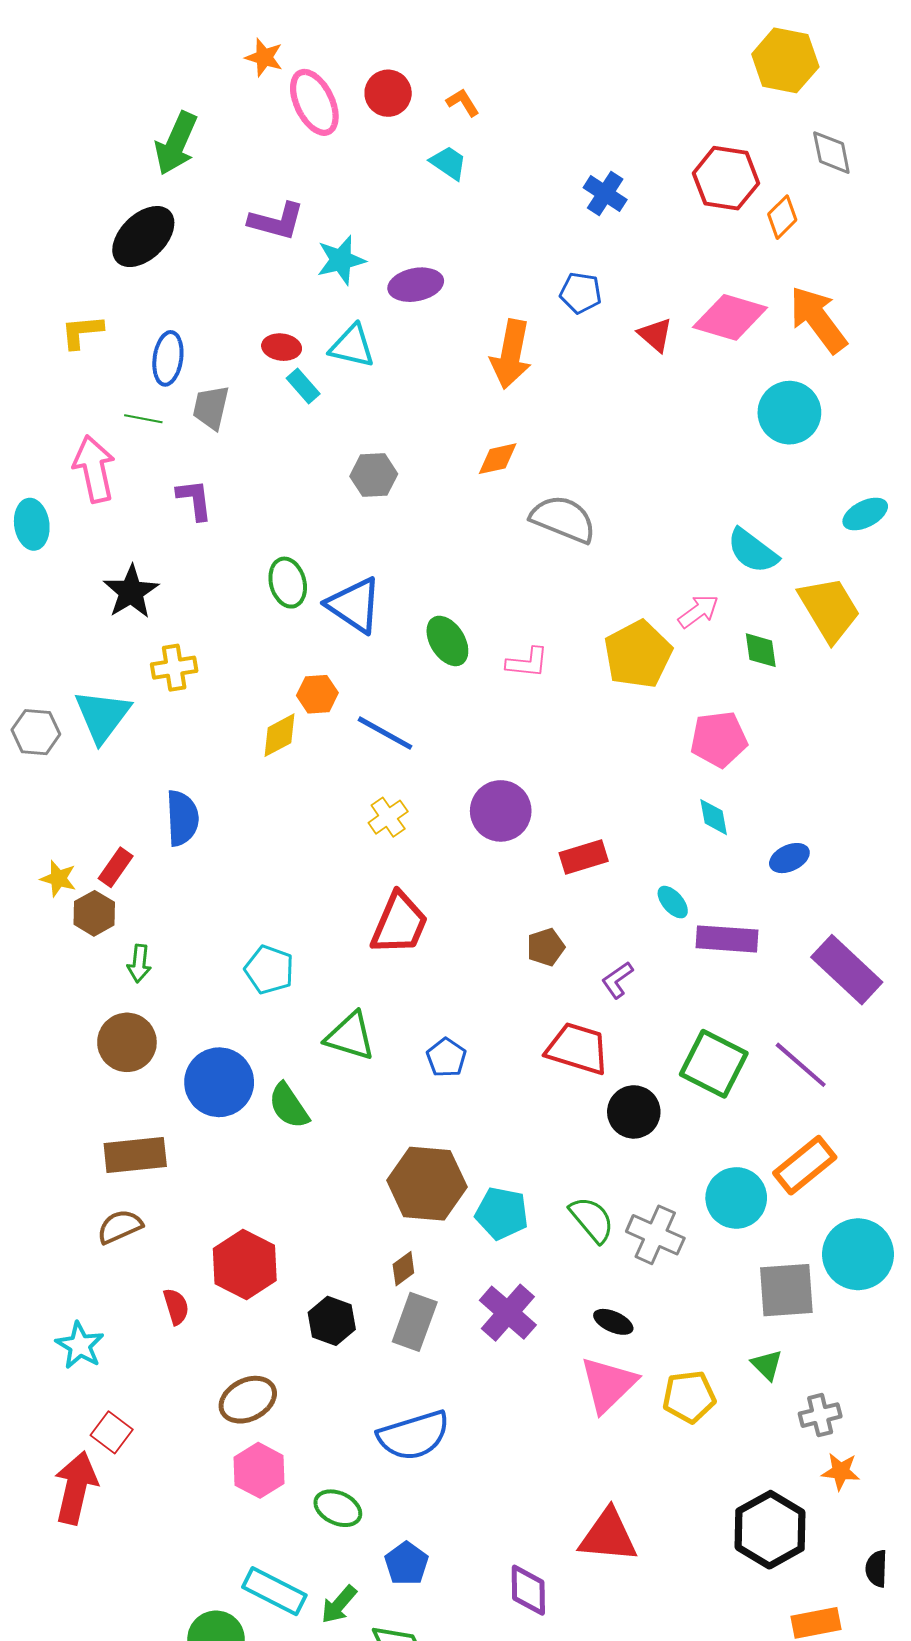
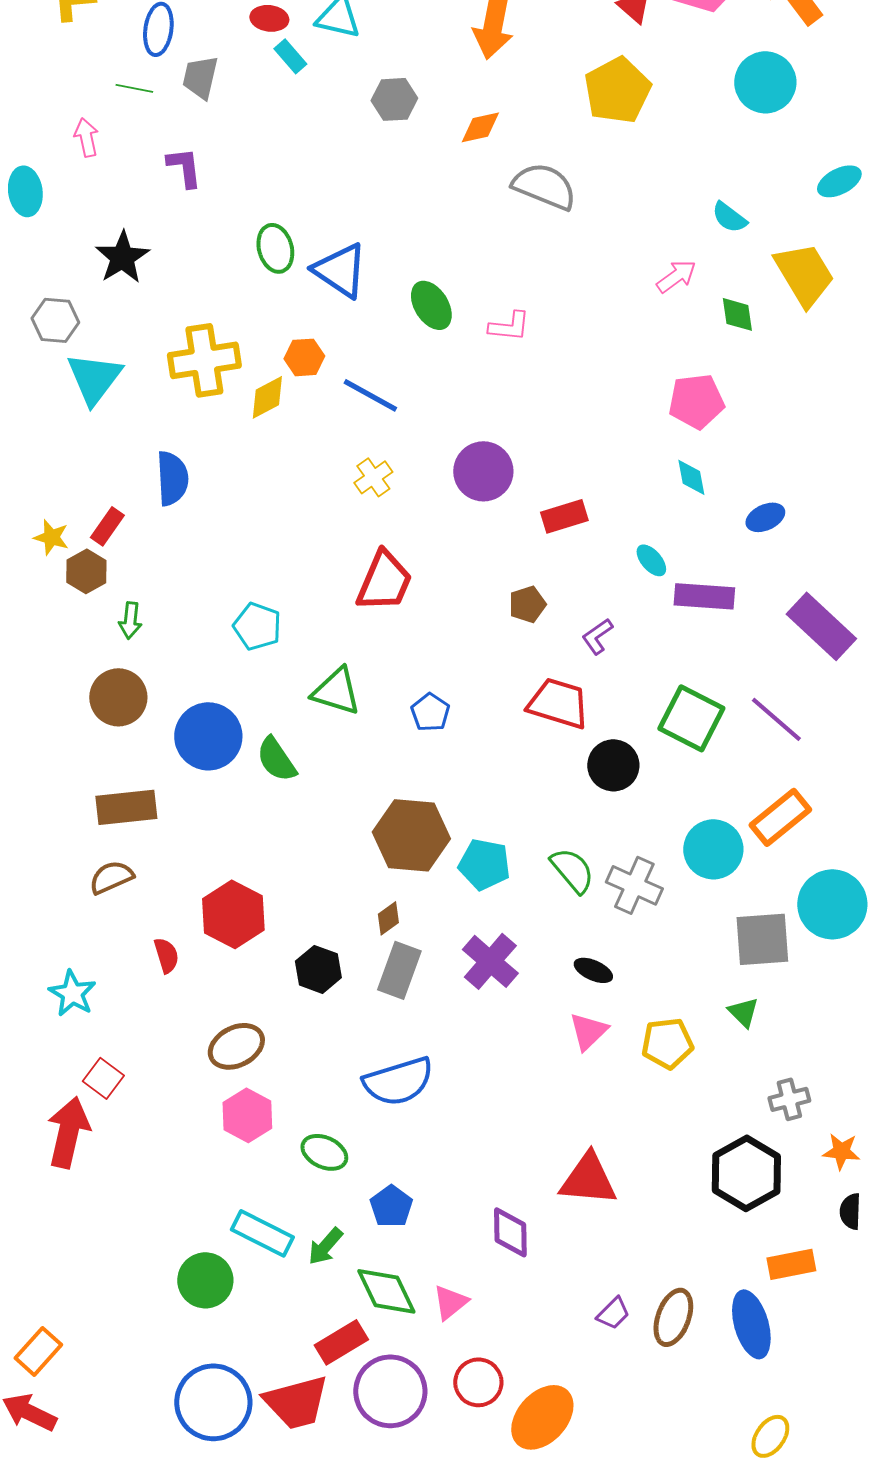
pink arrow: (94, 469) -> (86, 137), size x0.6
gray hexagon: (374, 475) -> (394, 99), moved
cyan semicircle: (753, 551) -> (729, 217), size x0.7
yellow pentagon: (638, 654) -> (617, 90), moved
yellow cross: (174, 668) -> (204, 360), moved, size x1.6
gray hexagon: (36, 732) -> (55, 320), moved
pink triangle: (608, 1384) -> (588, 1031), size x0.7
gray cross: (820, 1415) -> (789, 1099), moved
orange star: (841, 1471) -> (841, 1151), moved

